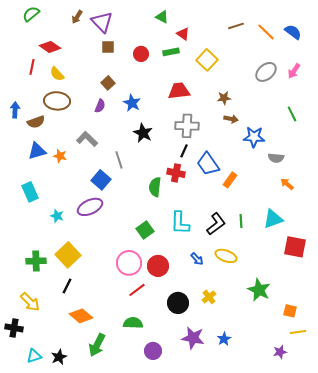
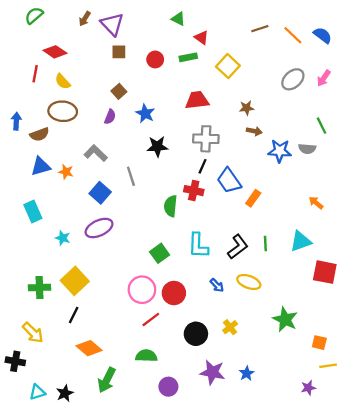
black star: (143, 133) -> (157, 147), turned -30
gray semicircle: (276, 158) -> (307, 149), moved
blue square: (101, 180) -> (100, 193), moved

